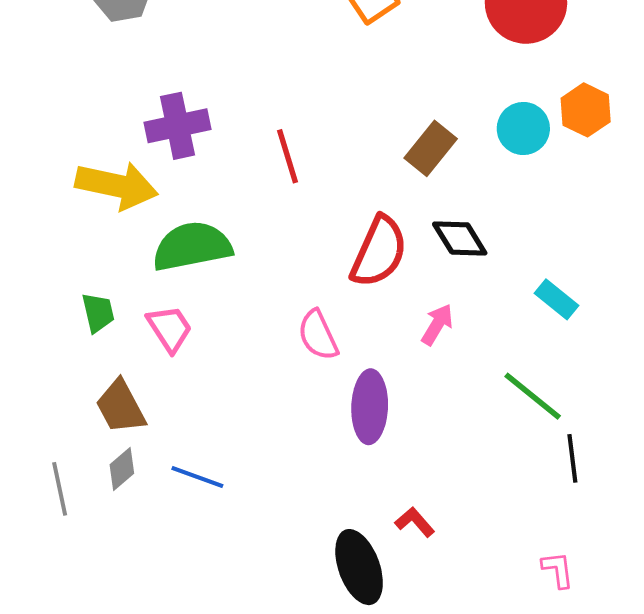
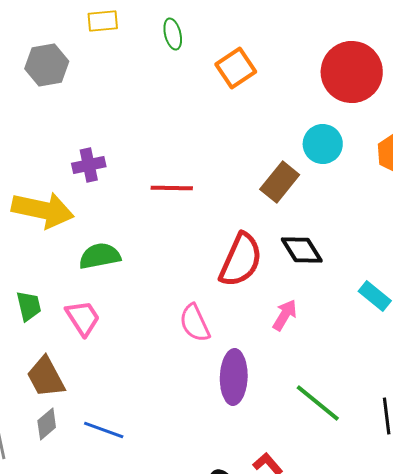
purple cross: (178, 126) -> (89, 165), size x0.7
cyan circle: (523, 128) -> (323, 144), moved
red line: (287, 156) -> (172, 188), turned -72
green semicircle: (192, 246) -> (100, 256), size x0.7
green line: (533, 396) -> (318, 403), moved

